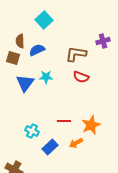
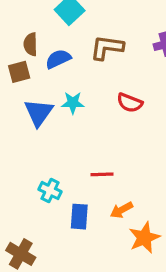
brown L-shape: (76, 54) -> (107, 48), moved
brown square: (13, 58) -> (19, 72), turned -32
orange star: (91, 125) -> (144, 238), moved
blue rectangle: (50, 147) -> (79, 217), turned -42

